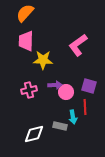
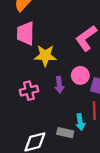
purple arrow: (55, 85) -> (59, 85), turned 88
pink circle: (66, 92) -> (80, 75), moved

